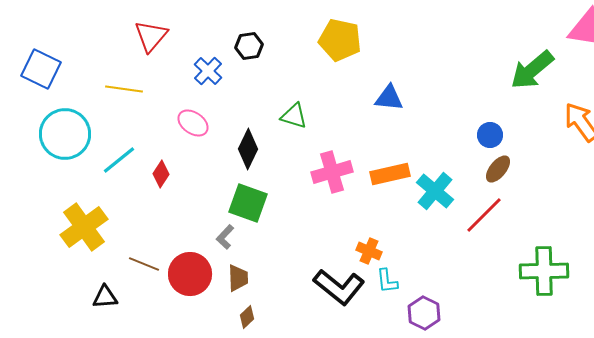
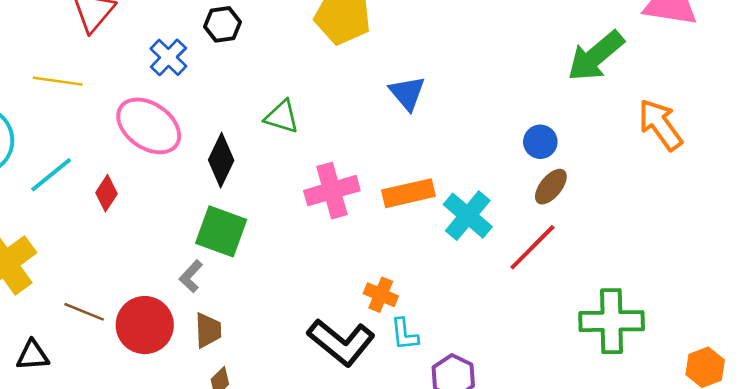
blue triangle: (389, 98) -> (407, 93), turned 44
pink ellipse: (193, 123) -> (149, 126), size x1.6

